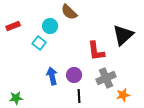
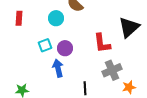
red rectangle: (13, 26) -> (19, 18), turned -64
cyan square: (39, 43) -> (45, 45), moved, turned 32
purple circle: (74, 75) -> (65, 48), moved

